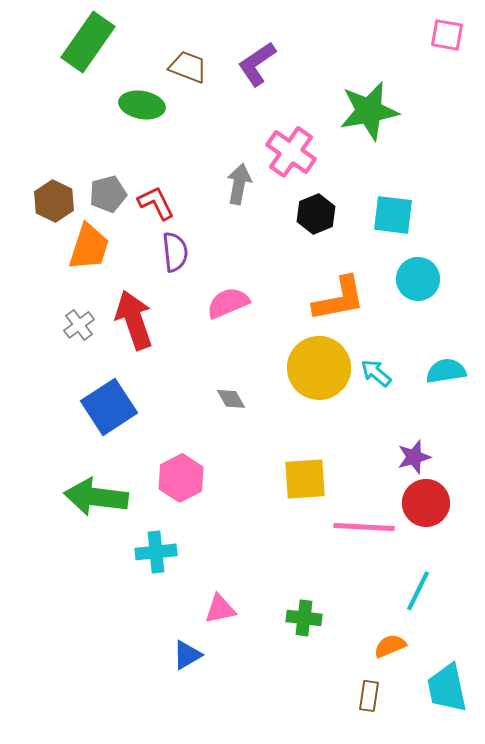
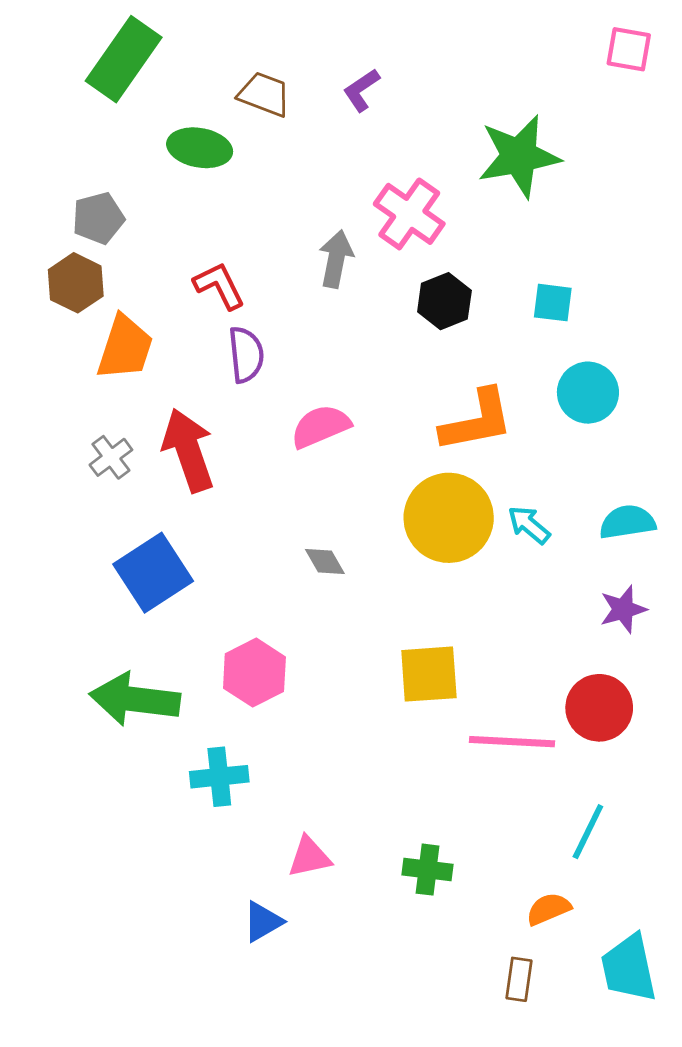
purple L-shape: (257, 64) -> (361, 90), size x0.7
gray pentagon: (108, 194) -> (98, 218), moved
cyan square: (393, 215) -> (553, 303), size x0.7
purple star: (414, 457) -> (623, 609), moved

